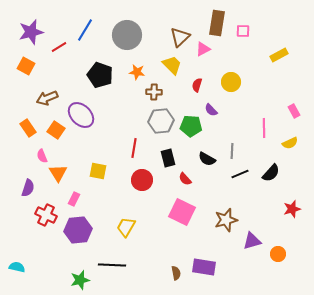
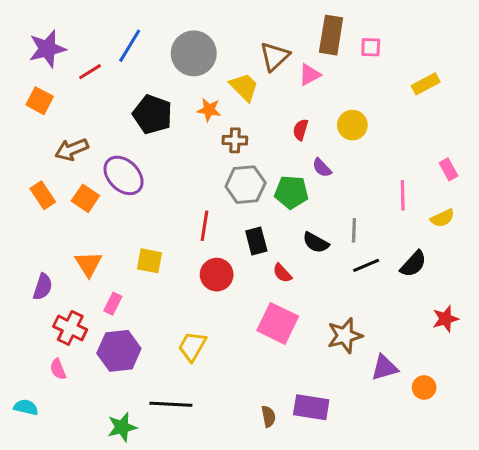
yellow trapezoid: (172, 65) -> (244, 87), moved
pink semicircle: (42, 156) -> (58, 369), moved

